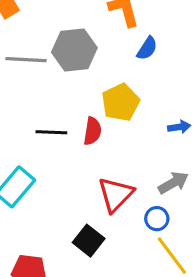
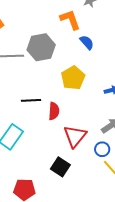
blue semicircle: (147, 48) -> (87, 42), turned -70
red semicircle: (92, 131) -> (54, 111), moved

